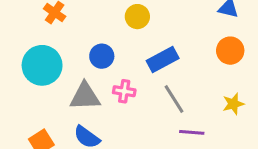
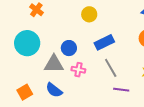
blue circle: (102, 56) -> (69, 48), moved
pink cross: (124, 91) -> (78, 70), moved

